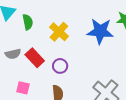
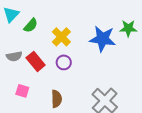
green semicircle: (28, 22) -> (31, 25), turned 49
purple circle: (60, 66) -> (64, 62), moved

